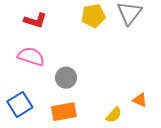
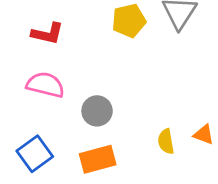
yellow semicircle: (114, 115) -> (166, 141), moved, turned 132

